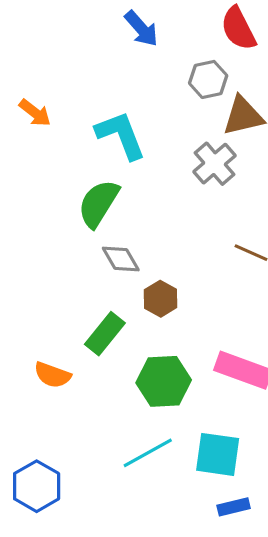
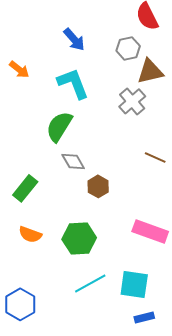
blue arrow: (141, 29) -> (74, 39), moved
green rectangle: (105, 334) -> (25, 188), moved
green hexagon: (164, 381) -> (79, 238), moved

